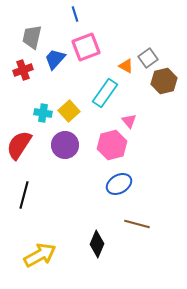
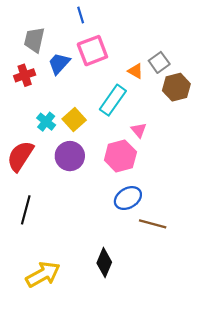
cyan cross: (43, 113) -> (46, 122), turned 30
brown line: (137, 224) -> (153, 224), moved

